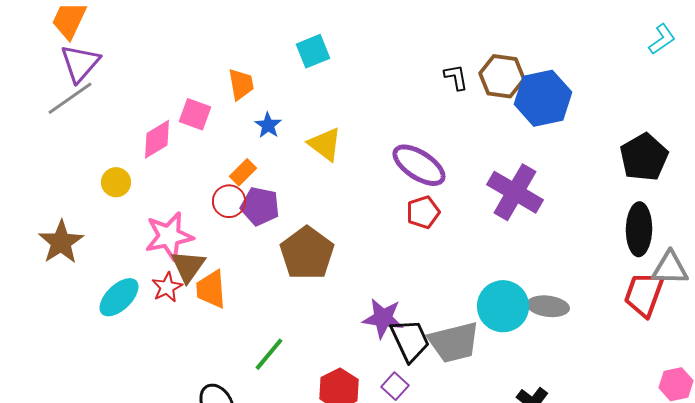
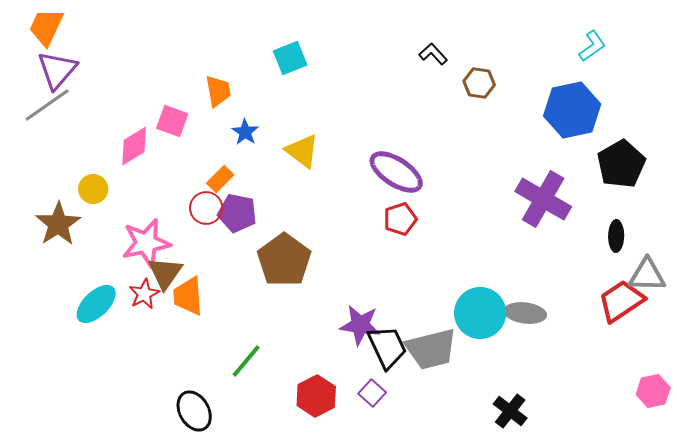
cyan L-shape: (662, 39) -> (592, 46), moved
brown hexagon: (502, 76) -> (479, 83), size x0.7
black L-shape: (456, 77) -> (433, 54), moved, turned -32
blue hexagon: (543, 98) -> (572, 110), moved
purple cross: (515, 192) -> (543, 199), moved
black ellipse: (639, 229) -> (616, 236), size x0.6
brown star: (61, 242) -> (58, 224), moved
red trapezoid: (644, 294) -> (621, 301), turned 36

